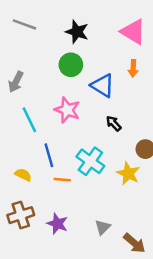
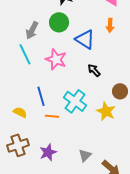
gray arrow: (16, 82) -> (32, 30), moved
cyan line: (29, 120) -> (25, 54), moved
purple star: (57, 224) -> (48, 152), turned 30

